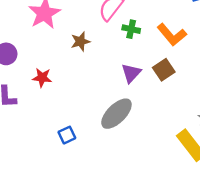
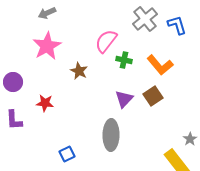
brown star: (80, 42) -> (79, 71), turned -30
gray ellipse: (116, 114) -> (111, 135), turned -44

